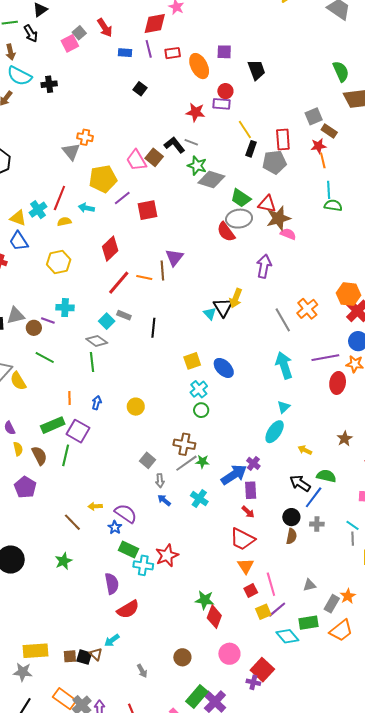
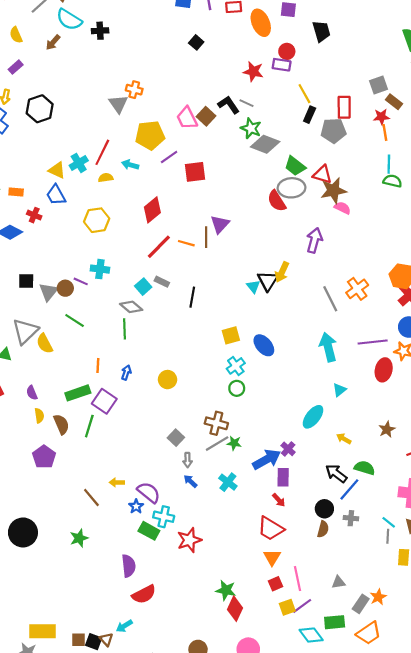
gray triangle: (16, 316) -> (49, 292), moved, turned -42
cyan triangle: (284, 407) -> (339, 390), moved
cyan cross: (143, 565) -> (164, 517), moved

